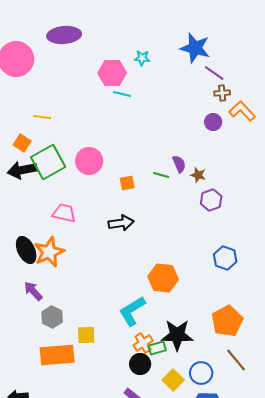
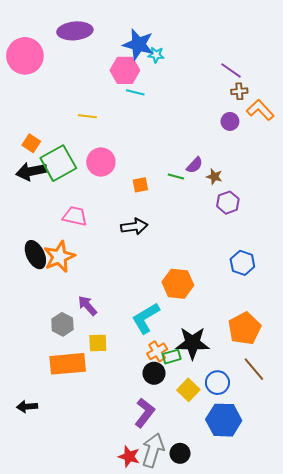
blue star: (195, 48) -> (138, 44), moved
yellow line: (42, 117) -> (87, 116), moved
purple semicircle: (179, 164) -> (195, 165), turned 66
purple arrow: (33, 291) -> (87, 306), moved

